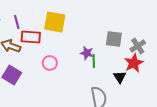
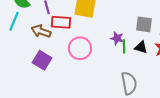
pink circle: (50, 63) -> (80, 48), size x1.5
black triangle: (120, 77) -> (141, 47), moved, turned -40

